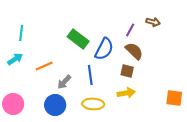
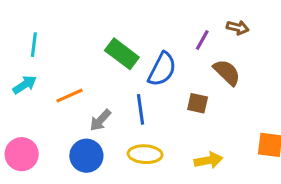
brown semicircle: (134, 51) -> (227, 72), moved
yellow arrow: (126, 93) -> (208, 160), moved

